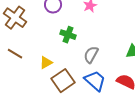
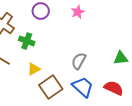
green cross: (68, 35) -> (27, 41), moved

